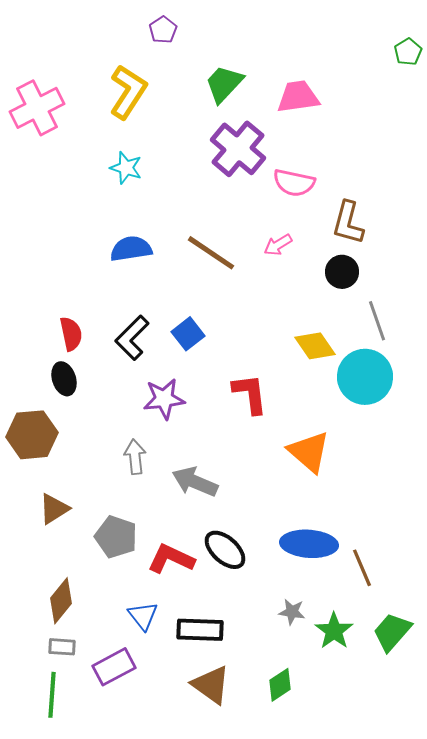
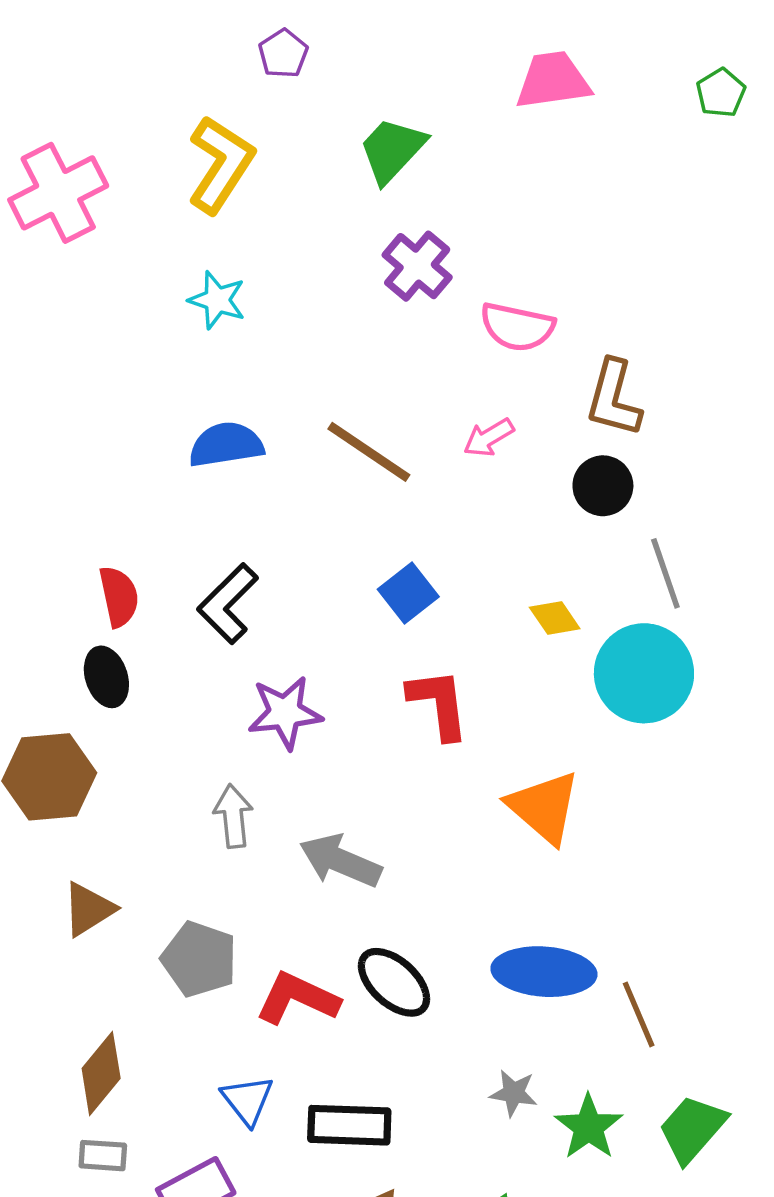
pink trapezoid: (298, 97) -> (553, 80), moved
purple cross: (238, 149) -> (417, 266), size x0.7
blue square: (188, 334) -> (408, 593), moved
yellow diamond: (315, 346) -> (555, 618), size x0.7

